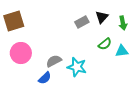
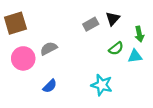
green arrow: (123, 23) -> (139, 34), moved
gray semicircle: (54, 61) -> (49, 48), moved
cyan star: (77, 67) -> (102, 85), moved

